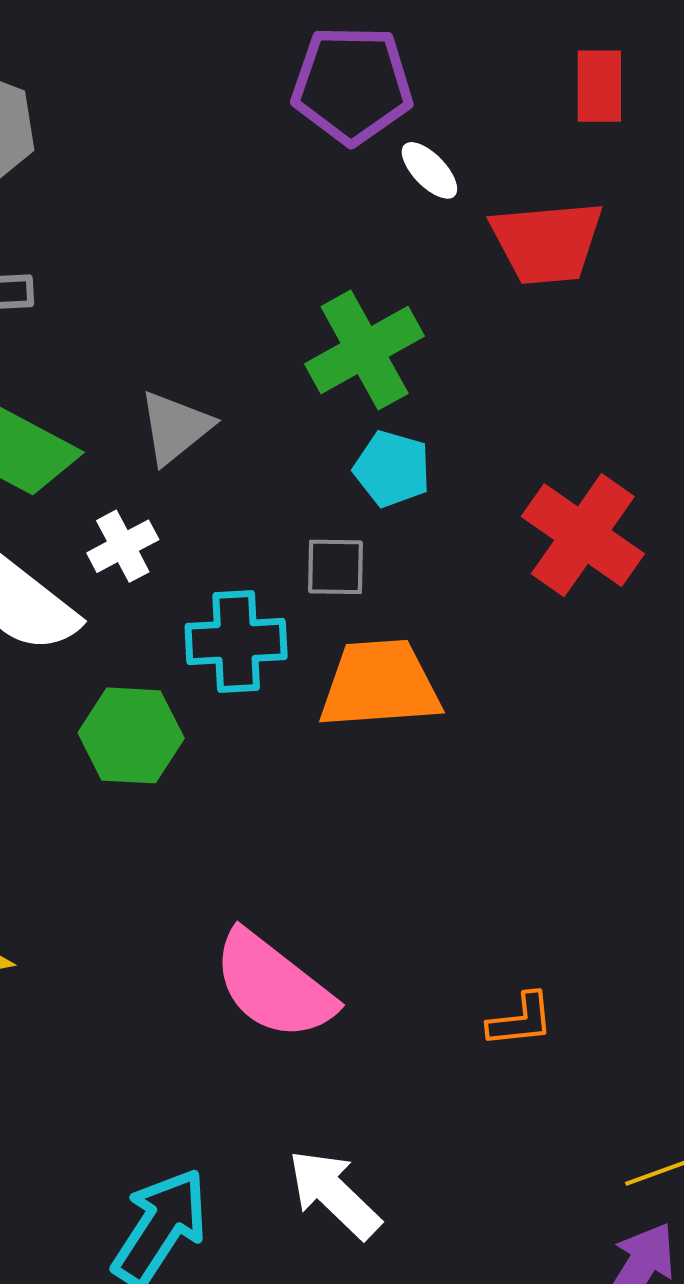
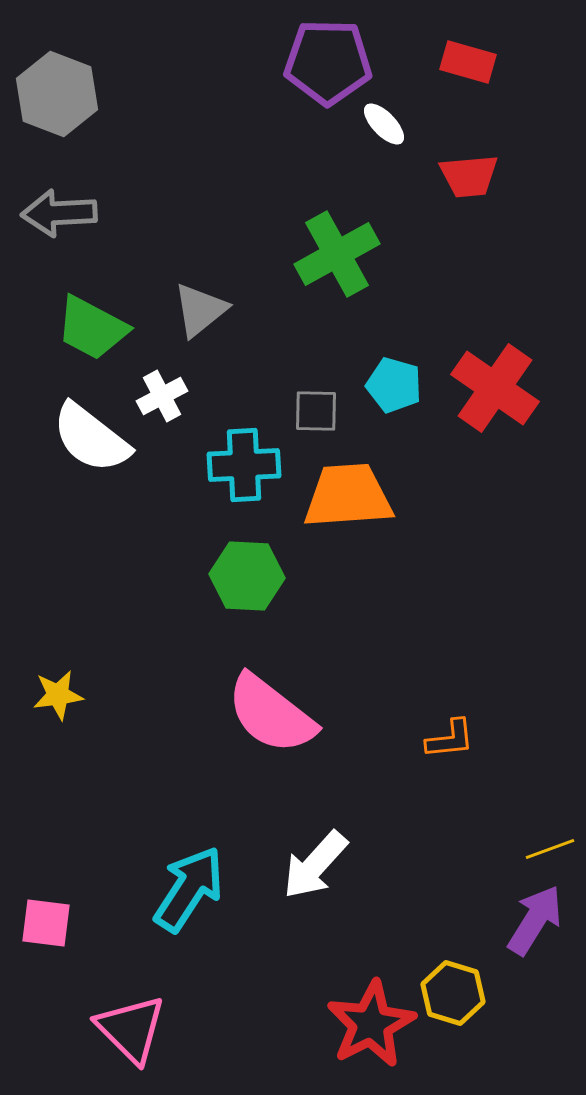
red rectangle: (599, 86) -> (468, 62), moved, turned -74
red trapezoid: (547, 242) -> (469, 176), size x0.7
cyan pentagon: (392, 469) -> (394, 385), moved
green hexagon: (131, 735) -> (247, 576), moved
white arrow: (334, 1194) -> (315, 865), turned -92

